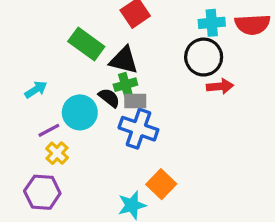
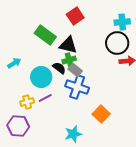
gray rectangle: (135, 101) -> (75, 70), turned 40
purple line: (49, 130) -> (45, 98), moved
yellow cross: (57, 153) -> (27, 102), turned 32
orange square: (161, 184) -> (101, 114), moved

